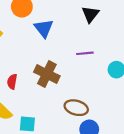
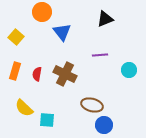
black triangle: (90, 14) -> (105, 19), turned 30
red semicircle: (12, 82) -> (37, 74), moved

